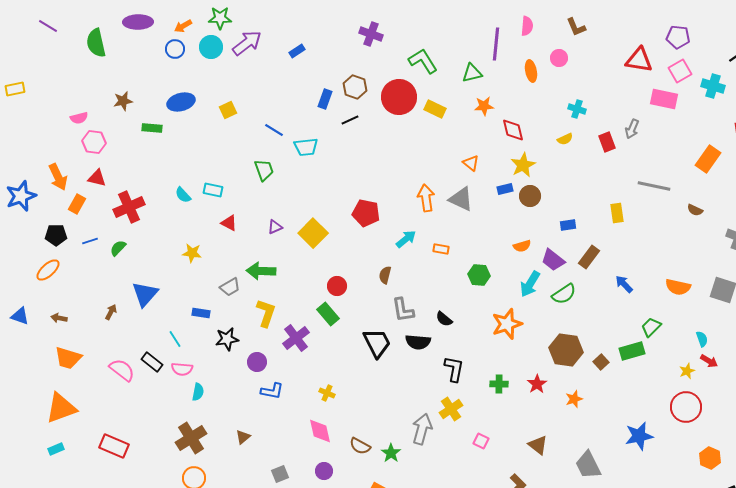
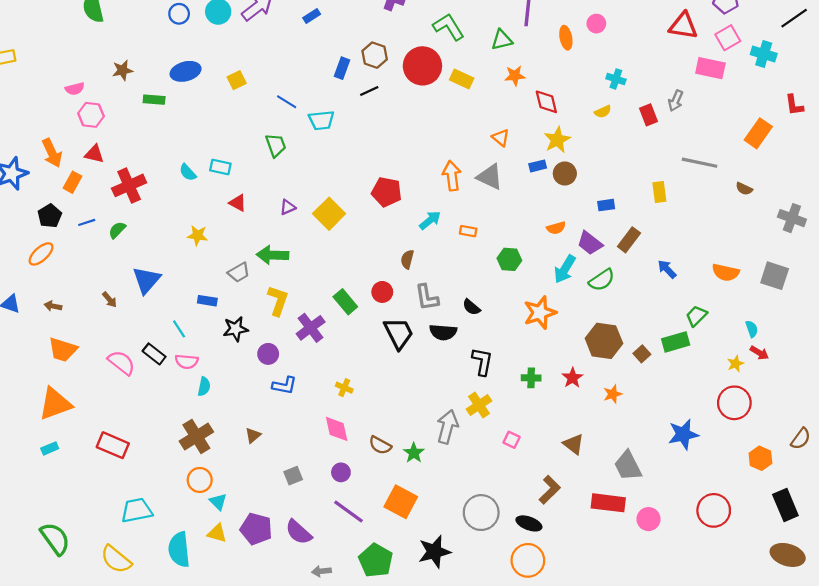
black pentagon: (56, 235) -> (50, 216), turned -30
red circle: (337, 286) -> (382, 292), moved
brown arrow: (111, 312) -> (109, 300), turned 112

